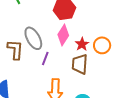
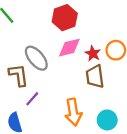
pink diamond: (63, 35) -> (69, 48), turned 55
purple line: (45, 58) -> (32, 99), moved, turned 32

